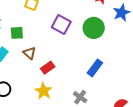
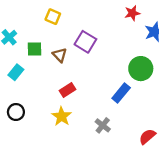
green circle: (94, 28) -> (141, 69), moved
brown triangle: (29, 53) -> (60, 55), moved

